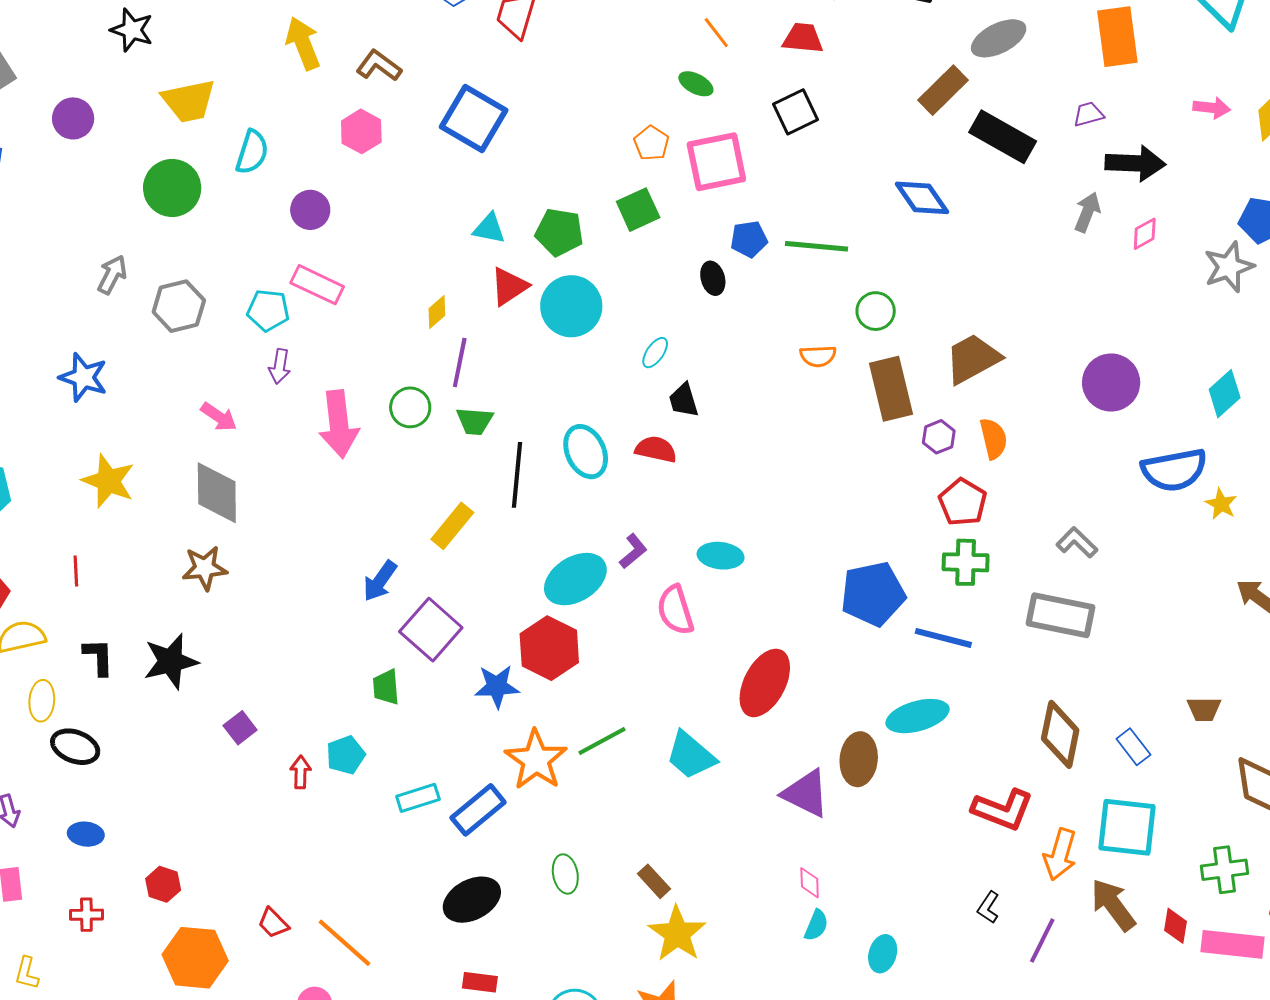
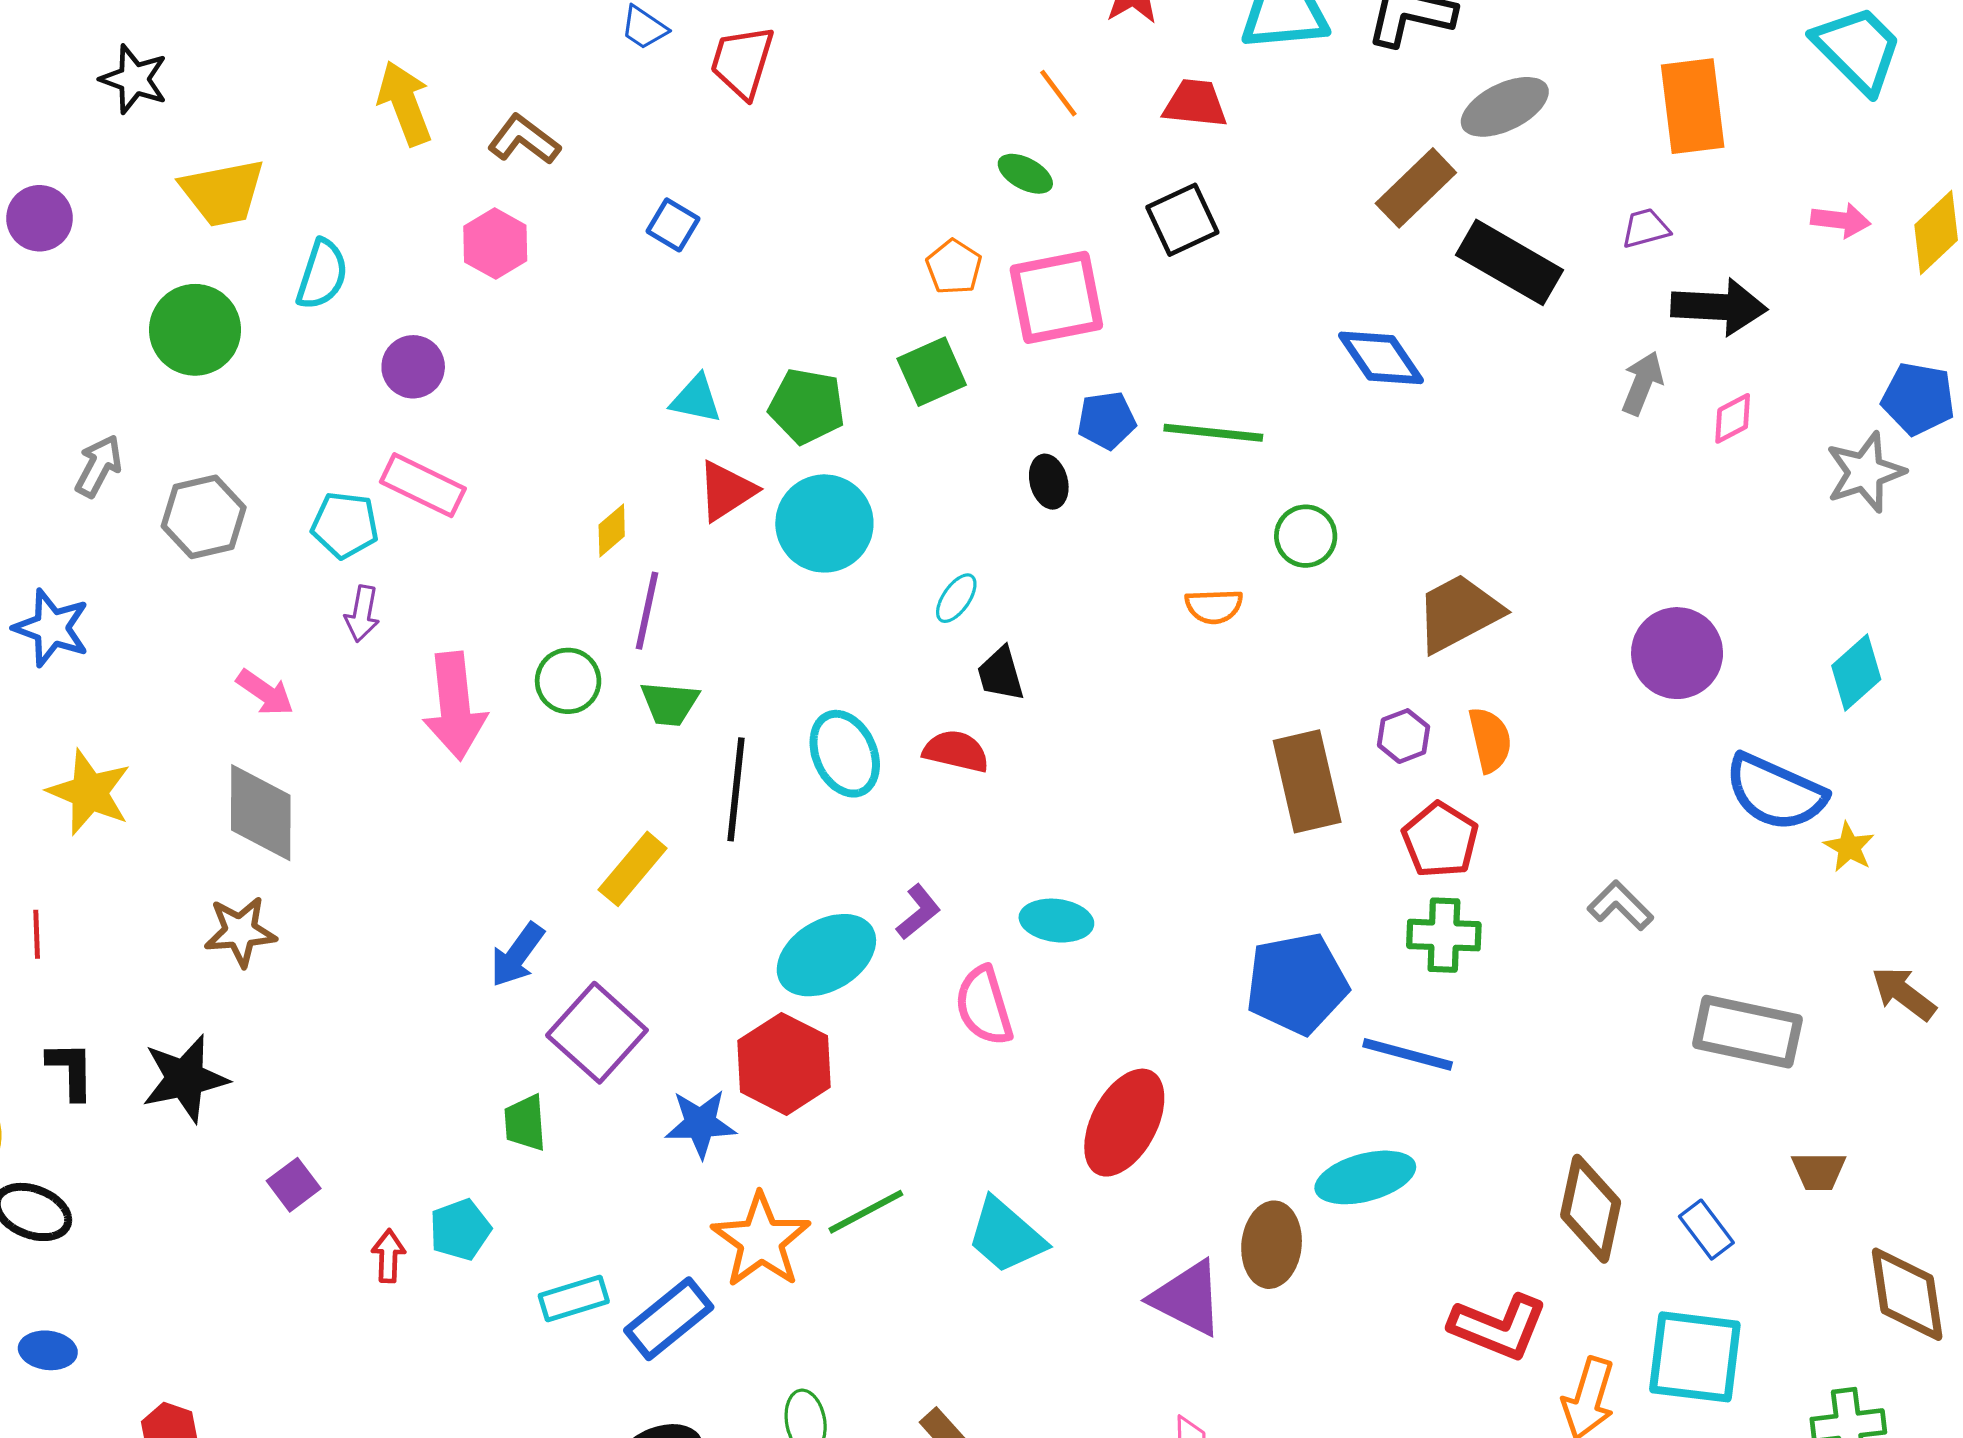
blue square: (474, 118) -> (673, 225), size x0.5
brown rectangle: (891, 389) -> (1307, 781), moved
blue semicircle: (1174, 470) -> (1775, 792), turned 34
gray rectangle: (1060, 615) -> (1747, 1032), moved

